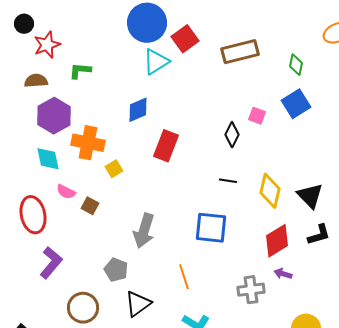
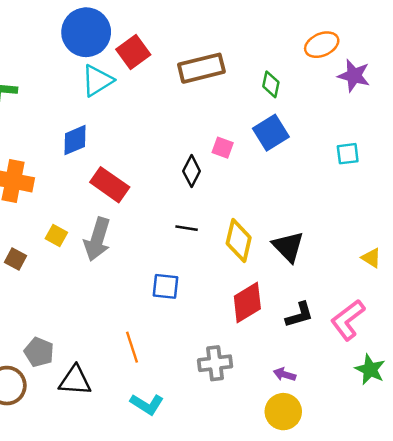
red rectangle: (166, 146) -> (110, 185), turned -76
yellow square: (114, 169) -> (56, 236), moved, turned -30
blue square: (211, 228) -> (165, 286), size x0.7
gray arrow: (144, 231) -> (97, 239), moved
black L-shape: (319, 235) -> (299, 315), moved
gray pentagon: (116, 270) -> (39, 352), moved
purple arrow: (283, 274) -> (285, 374), moved
black triangle: (138, 304) -> (75, 381), turned 40

